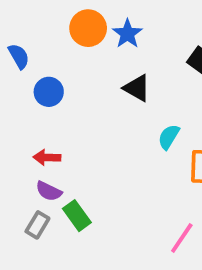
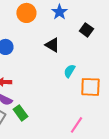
blue star: (127, 34) -> (59, 12), moved

